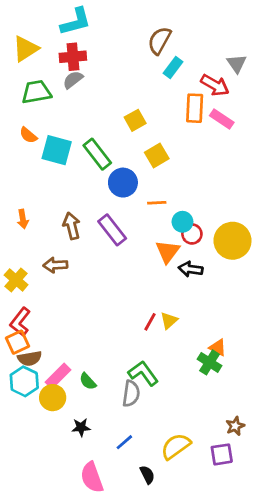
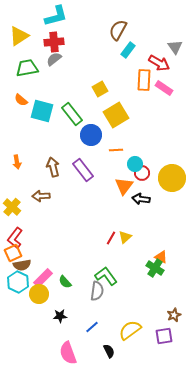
yellow square: (157, 156) -> (116, 115), size x1.4

